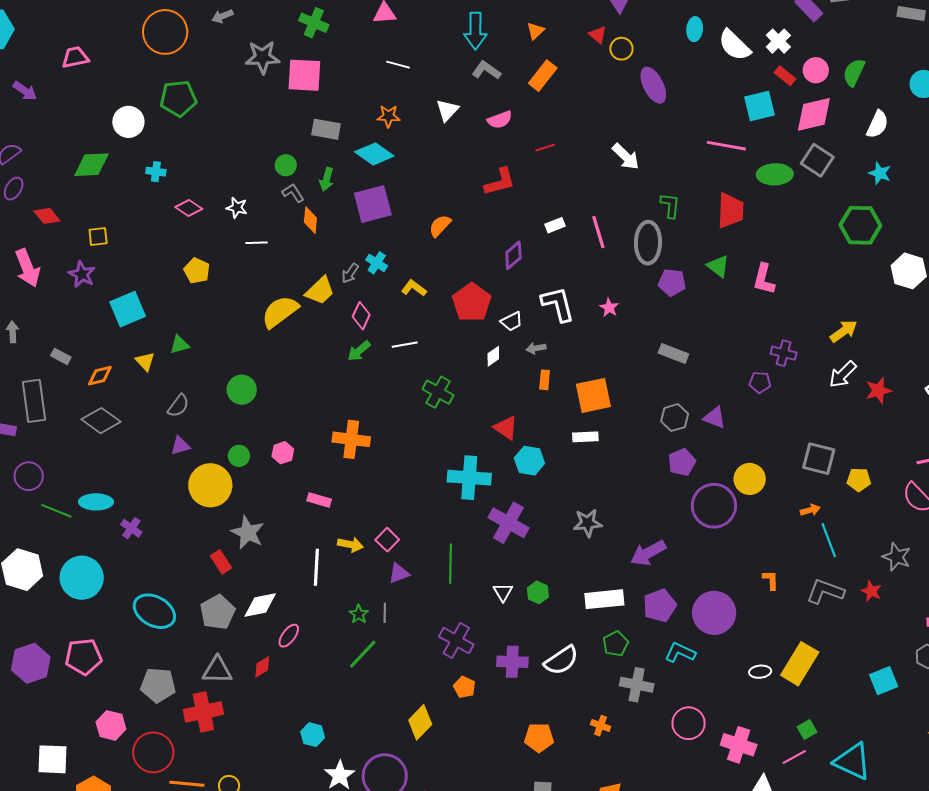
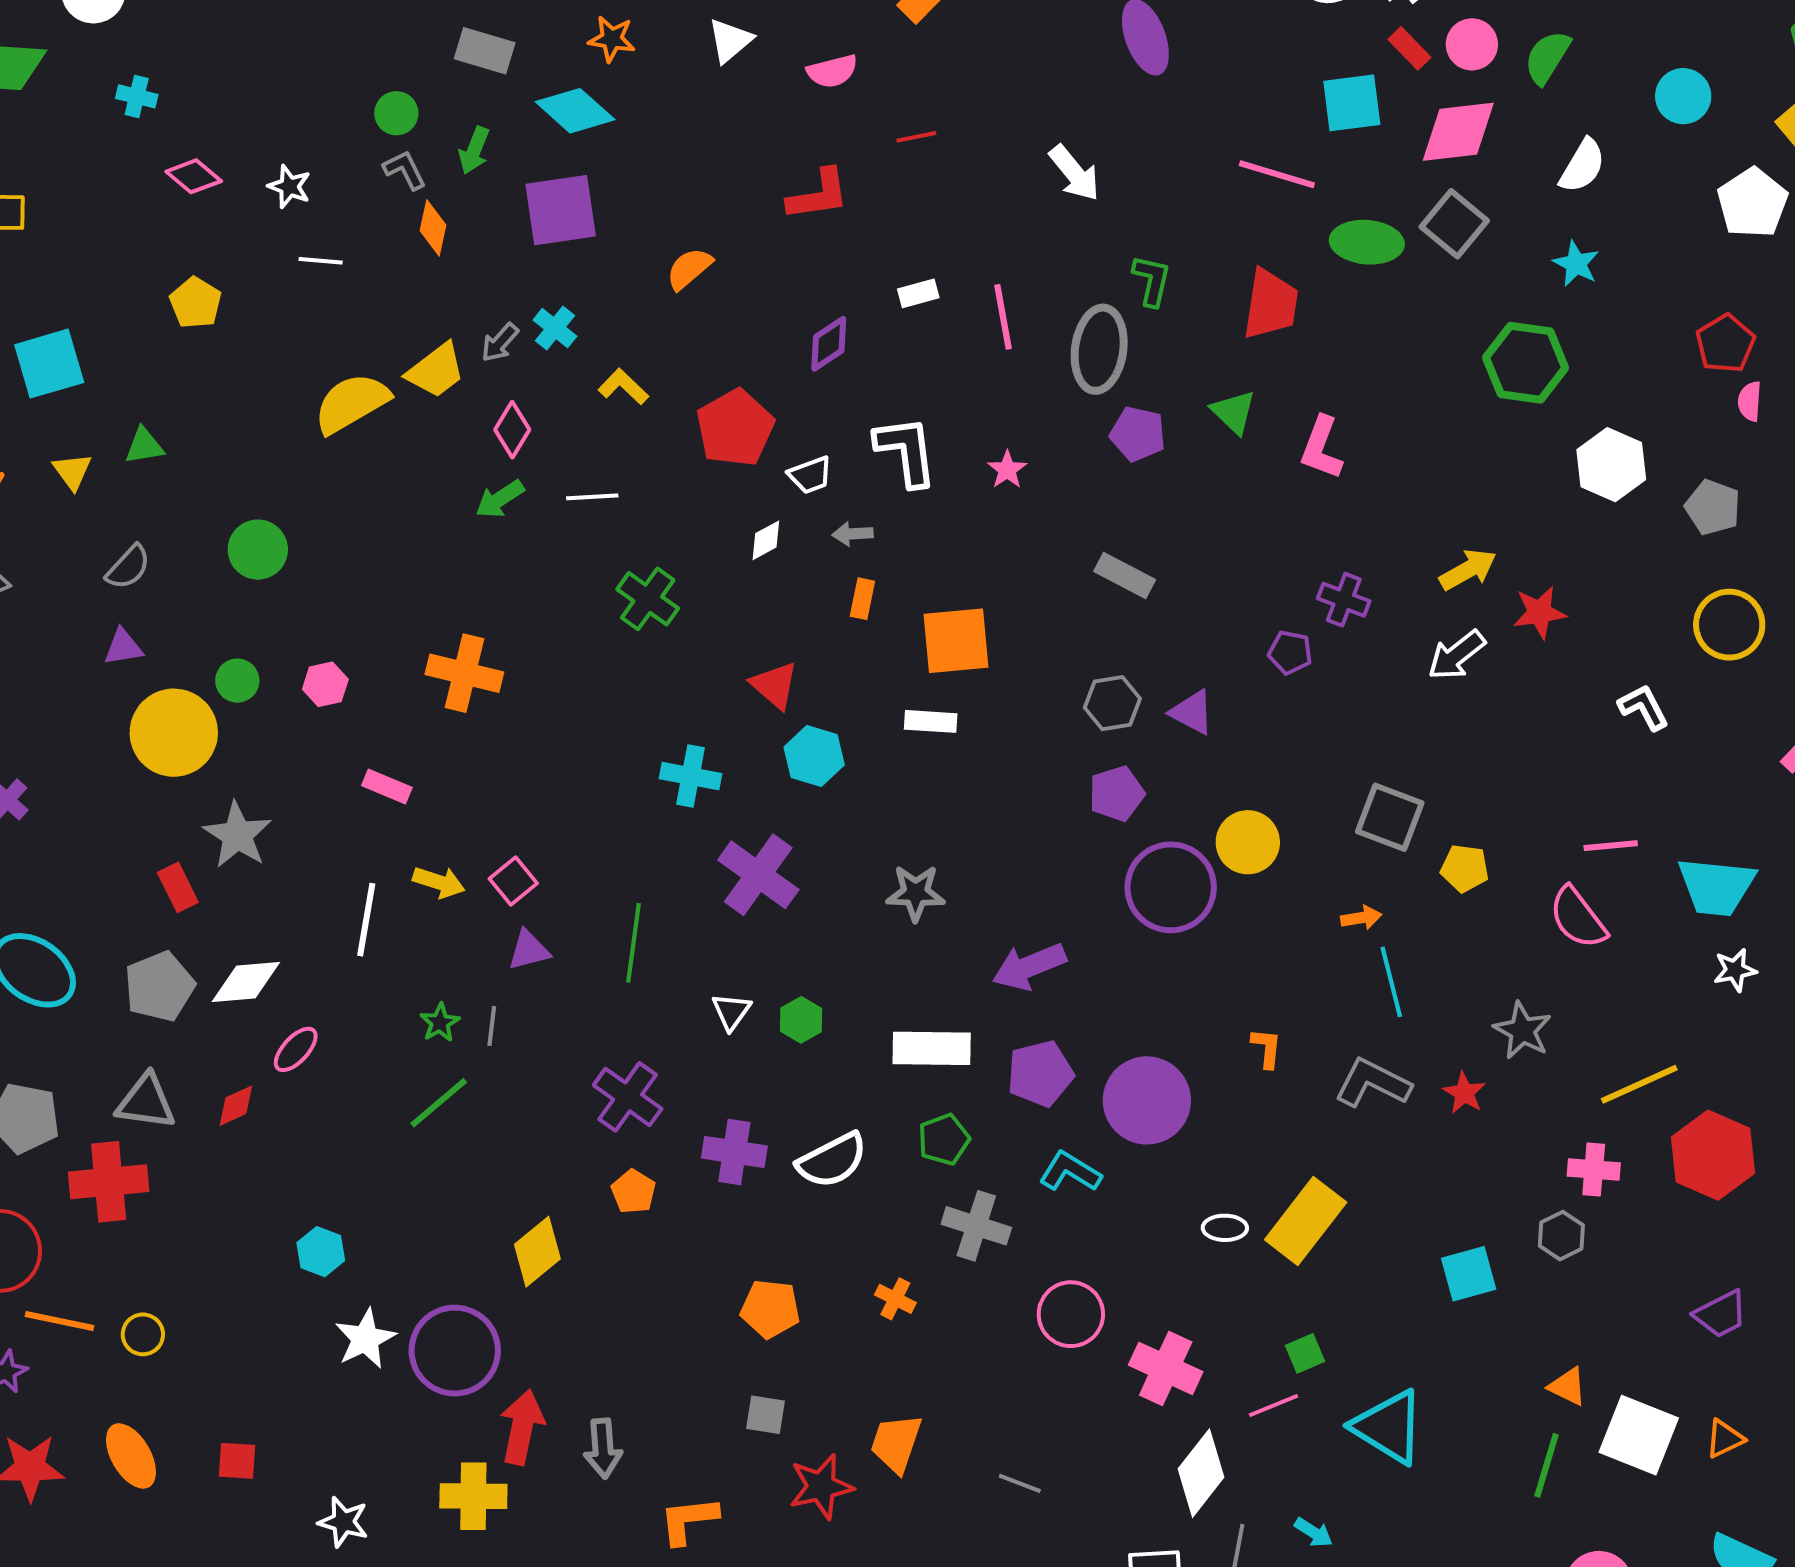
red star: (878, 391) -> (1539, 612), moved
cyan cross: (469, 478) -> (690, 776), size x0.7

